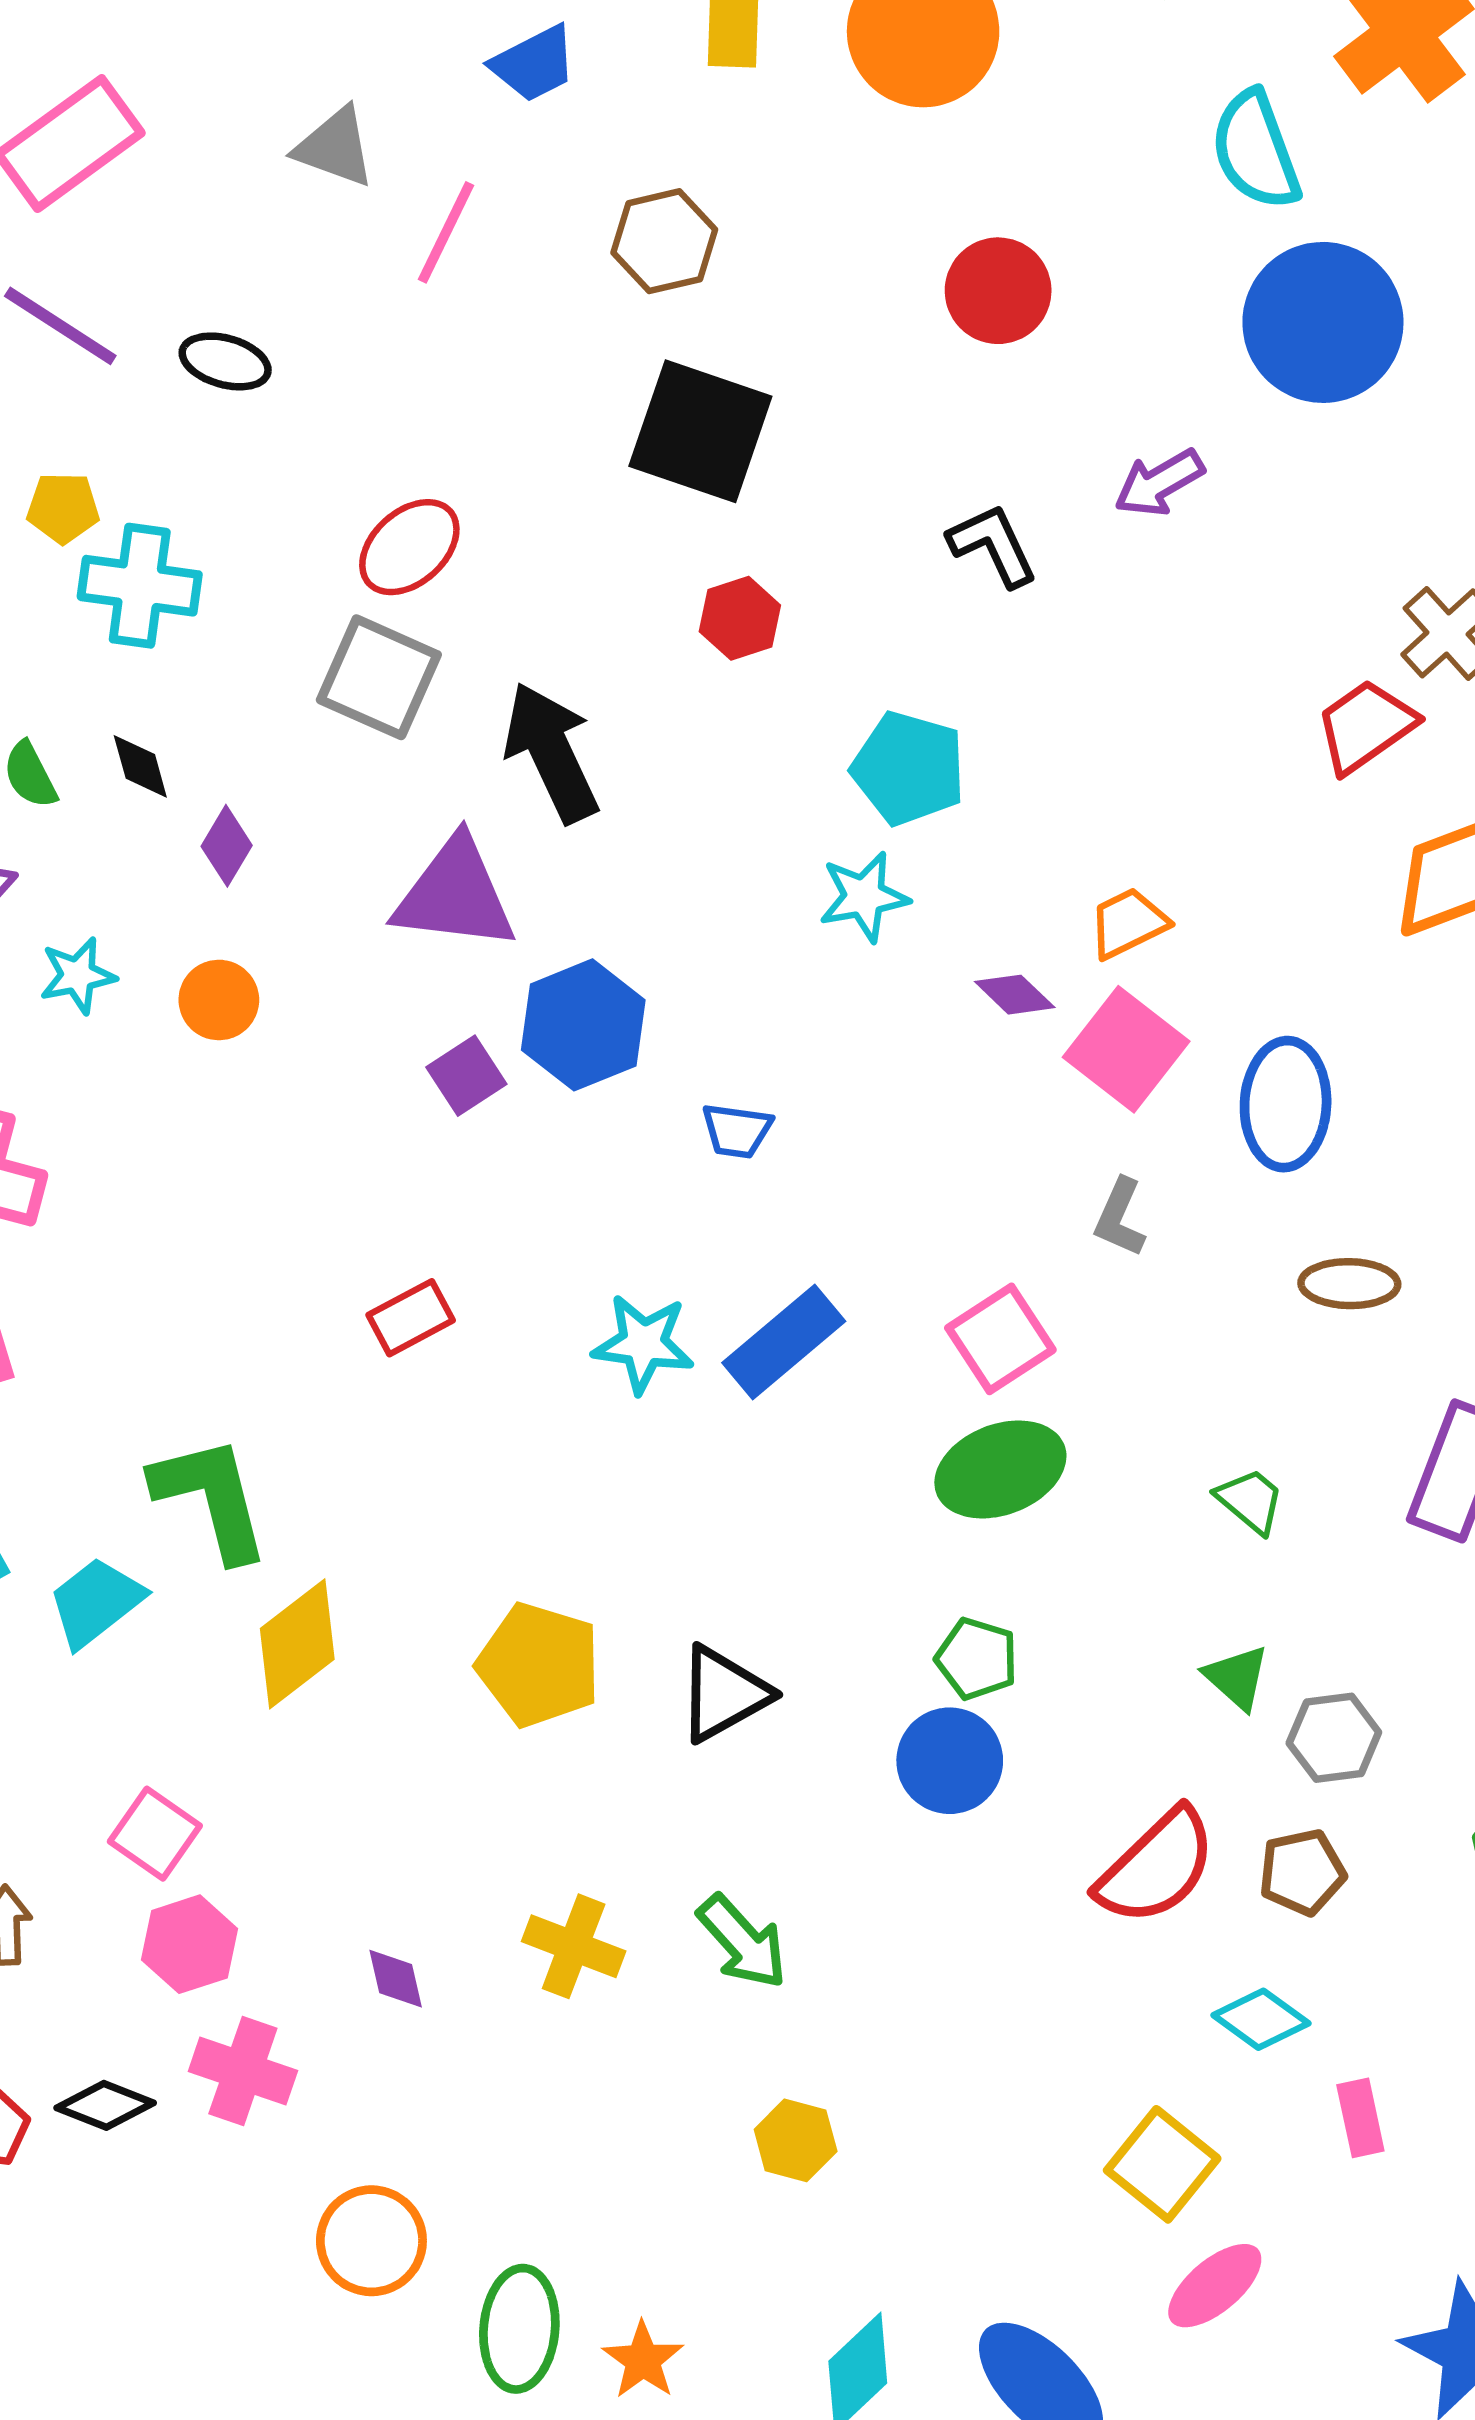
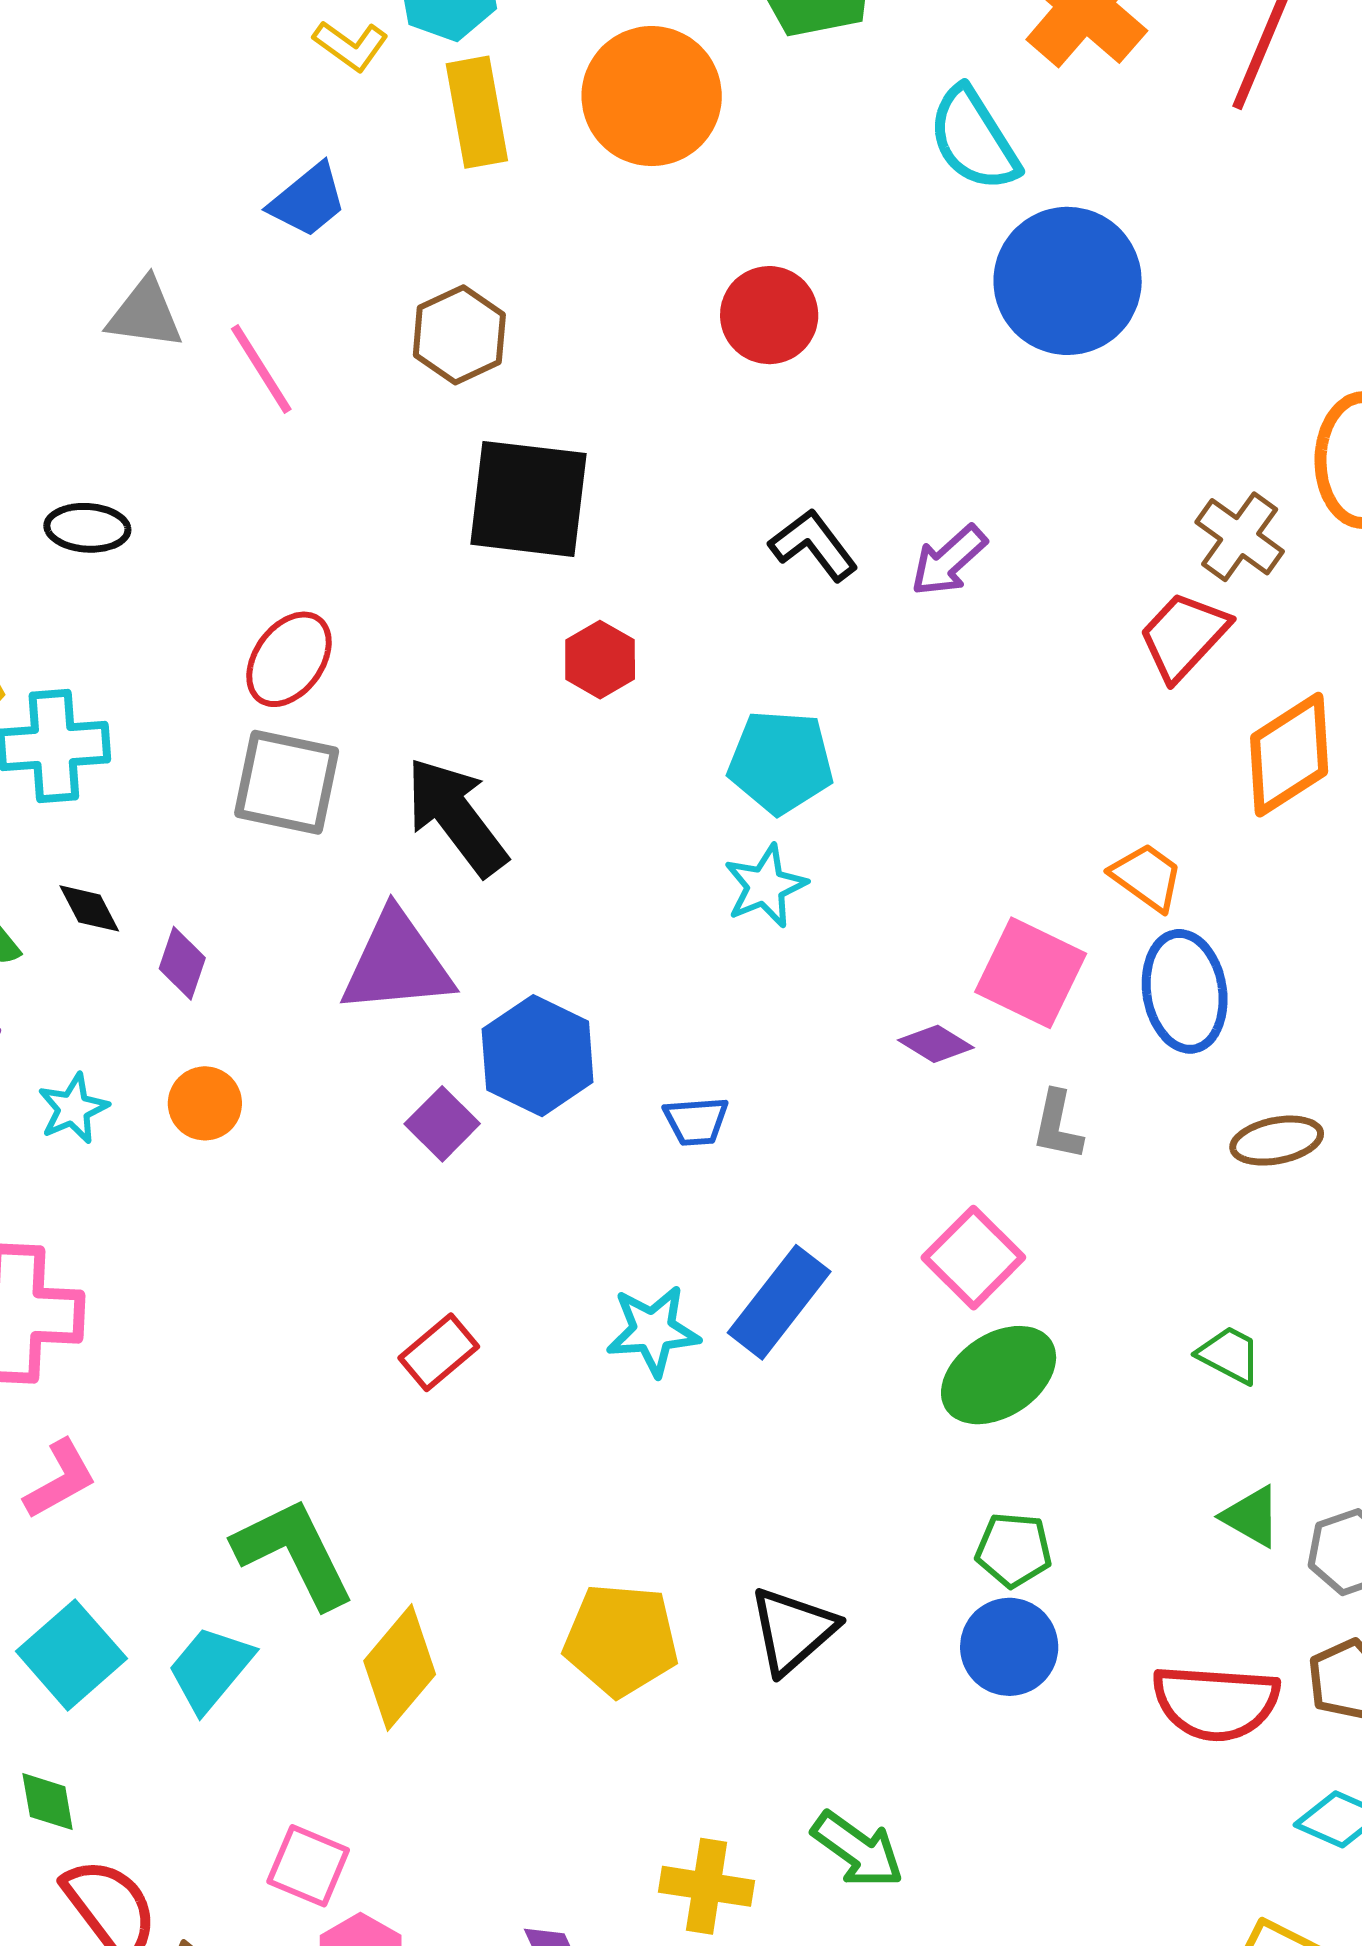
pink line: (446, 232) -> (261, 369), turned -46
purple arrow: (1159, 483) -> (949, 561), moved
orange trapezoid: (1128, 923) -> (1147, 877), moved, turned 74
purple diamond: (1015, 995) -> (936, 1044), moved
red semicircle: (1157, 1867) -> (1216, 1703), turned 60

